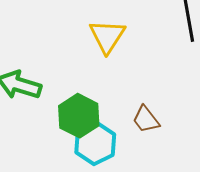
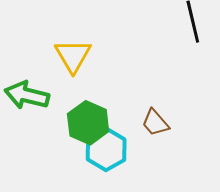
yellow triangle: (107, 36) -> (73, 56), moved

